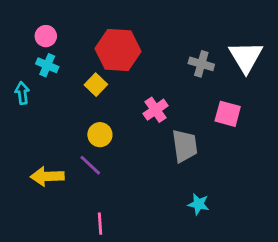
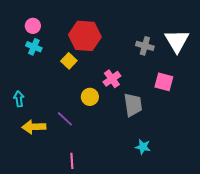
cyan arrow: (22, 93) -> (19, 99), moved
yellow circle: (100, 135) -> (90, 97), moved

